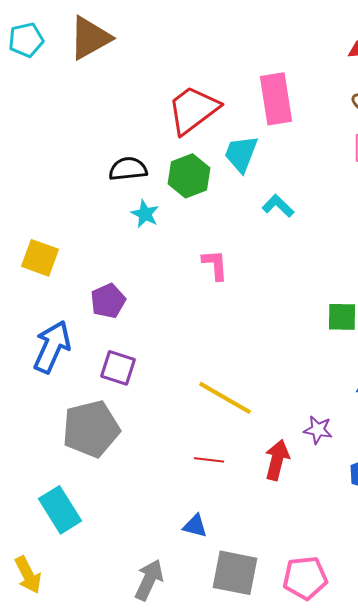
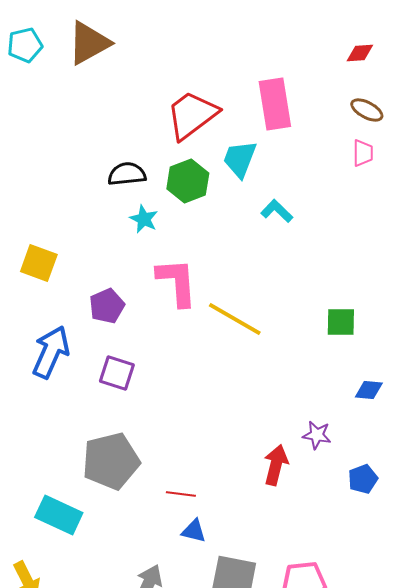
pink L-shape: (215, 265) -> (177, 282), moved, size x1.6
yellow line: (225, 398) -> (235, 319), moved
gray pentagon: (91, 429) -> (111, 461), moved
red line: (209, 460) -> (181, 494), moved
cyan rectangle: (60, 510) -> (59, 515), turned -33

